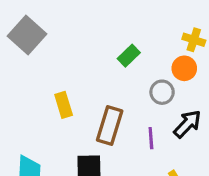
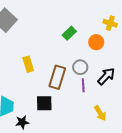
orange circle: (184, 68) -> (96, 42), moved
gray circle: (162, 92) -> (80, 67), moved

